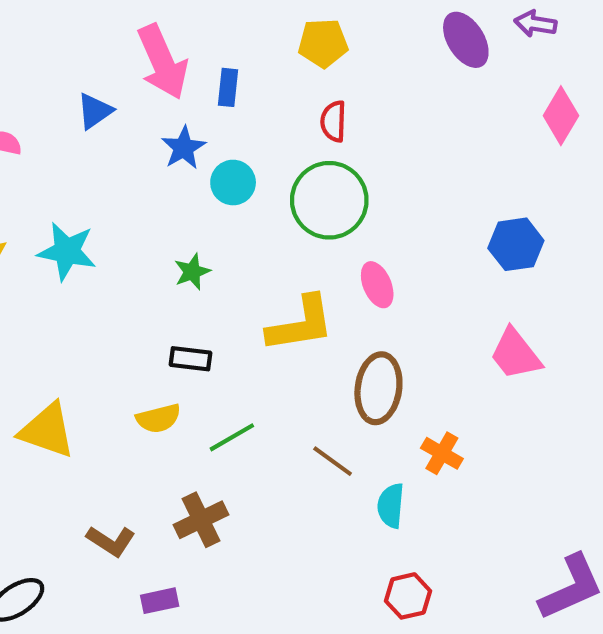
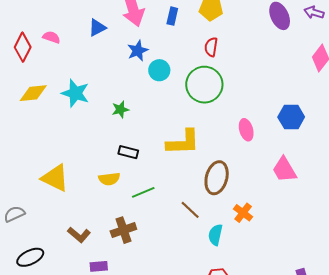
blue rectangle: (228, 87) -> (172, 16), moved
green star: (192, 272) -> (120, 109), moved
pink ellipse: (377, 285) -> (246, 130), moved

